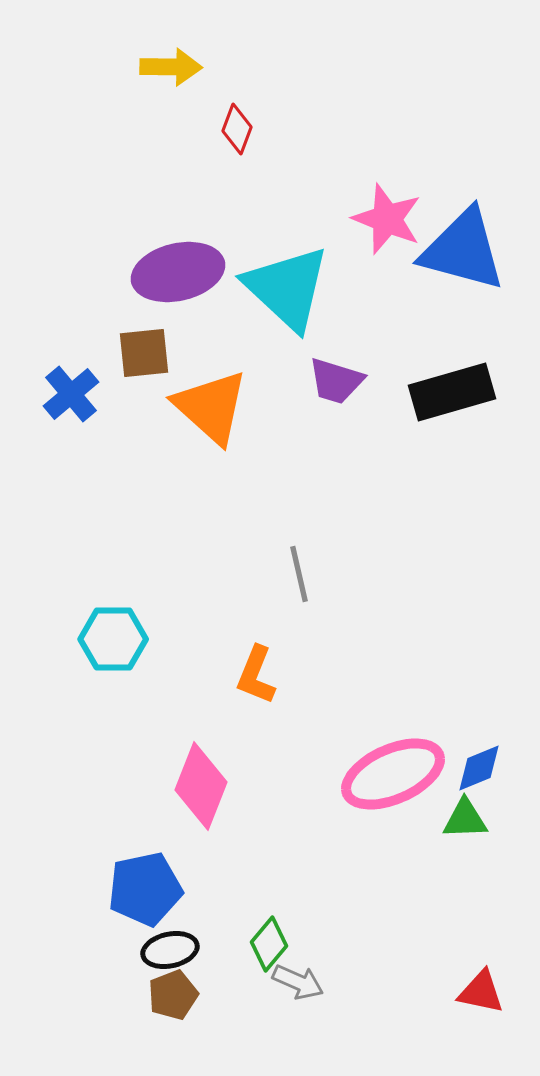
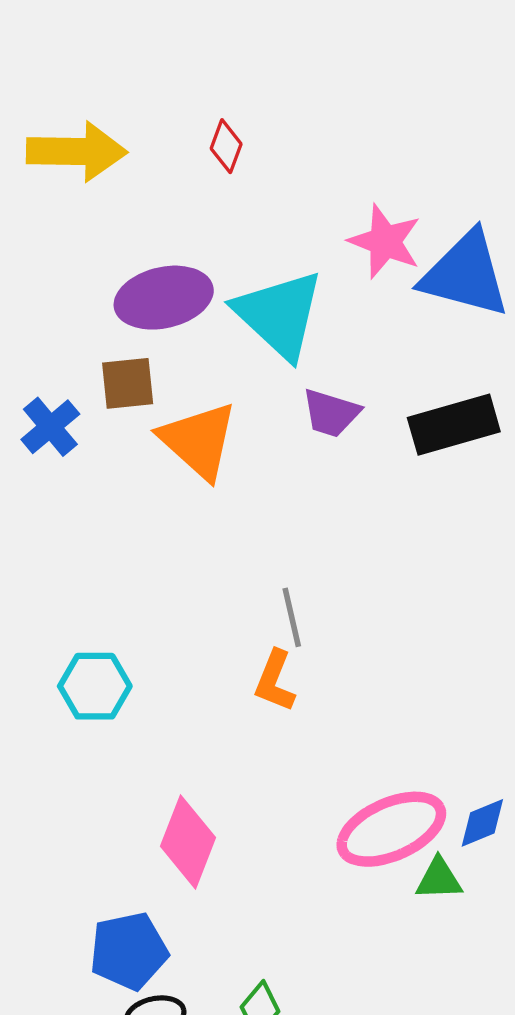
yellow arrow: (171, 67) -> (77, 151), moved, size x1.5
orange L-shape: (256, 675) -> (275, 681), moved
green triangle: (465, 819) -> (439, 879), moved

